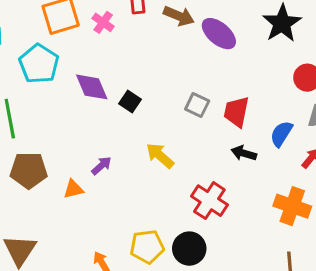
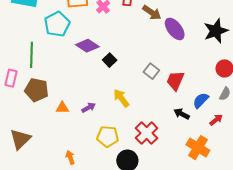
purple diamond: (92, 87) -> (87, 46), turned -45
black arrow: (244, 153) -> (182, 114), moved
purple arrow: (101, 166) -> (89, 107), moved
yellow pentagon: (147, 247) -> (108, 137), moved

